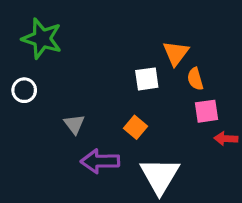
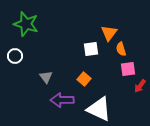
red arrow: (226, 139) -> (140, 86), turned -56
white triangle: (160, 176) -> (99, 109), turned -36

